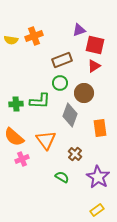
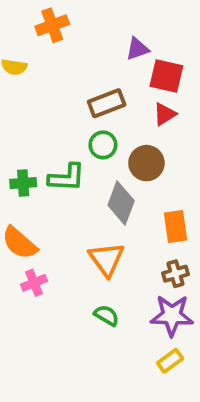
orange cross: (34, 36) -> (52, 25), moved
orange triangle: (46, 140) -> (107, 259), moved
brown cross: (75, 154) -> (175, 274), moved, turned 32
purple star: (98, 177) -> (172, 315), turned -30
yellow rectangle: (97, 210) -> (170, 361), moved

